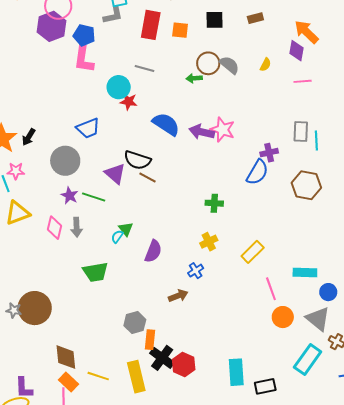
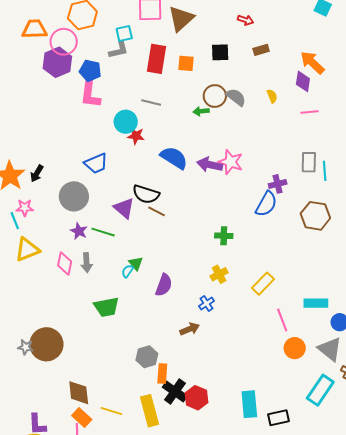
yellow semicircle: (265, 65) -> (272, 96), turned -48

